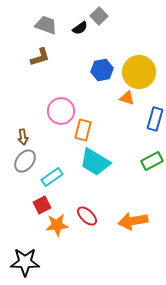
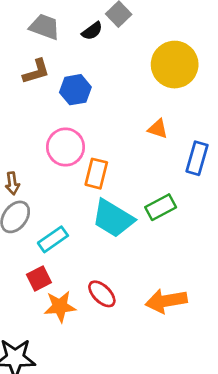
blue hexagon: (102, 70) -> (75, 90), moved
yellow circle: (139, 72) -> (175, 65), moved
green rectangle: (152, 161) -> (161, 207), moved

